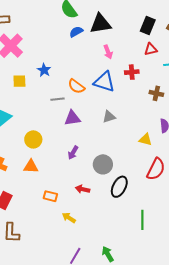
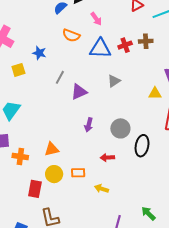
red cross: (132, 72) -> (125, 45), moved
orange semicircle: (76, 86) -> (71, 35), moved
brown cross: (156, 93) -> (146, 41), moved
gray line: (58, 99) -> (60, 77), turned -40
yellow circle: (33, 139) -> (54, 174), moved

